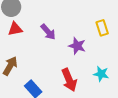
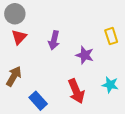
red triangle: (15, 29) -> (19, 37), turned -35
purple arrow: (48, 32) -> (54, 40), turned 54

